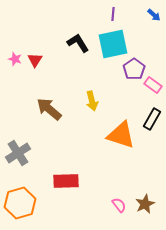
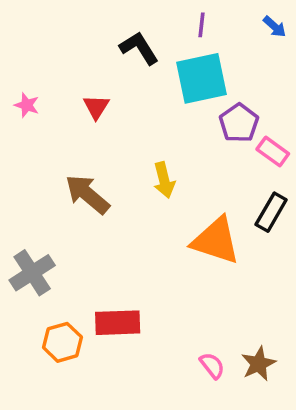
black L-shape: (78, 43) -> (139, 48), moved
red triangle: (35, 60) -> (96, 107), moved
orange hexagon: (20, 203) -> (62, 342), moved, size x0.7

